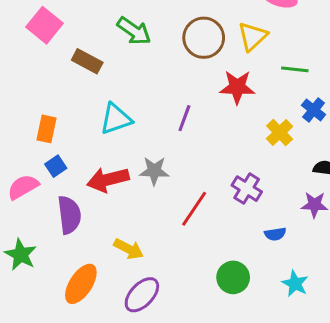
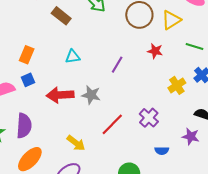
red star: (237, 87) -> (155, 51), size x0.7
cyan triangle: (116, 119) -> (73, 57), size x0.7
purple semicircle: (69, 215) -> (24, 126), moved
yellow arrow: (129, 249) -> (76, 143), moved

